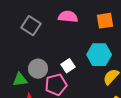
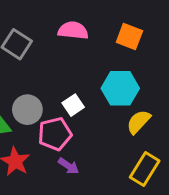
orange square: (105, 21) -> (129, 37), turned 30

